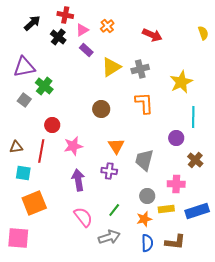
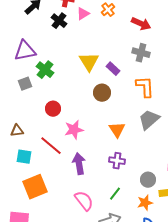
red arrow: (152, 35) -> (141, 24), moved
purple rectangle: (86, 50) -> (113, 69), moved
yellow triangle: (111, 67) -> (89, 62), moved, turned -30
gray cross: (140, 69) -> (141, 53), turned 30
gray square: (24, 100) -> (25, 84), turned 32
red line: (41, 151) -> (51, 146), moved, turned -60
gray trapezoid: (144, 160) -> (149, 120), moved, turned 35
purple cross: (109, 171) -> (117, 161), moved

